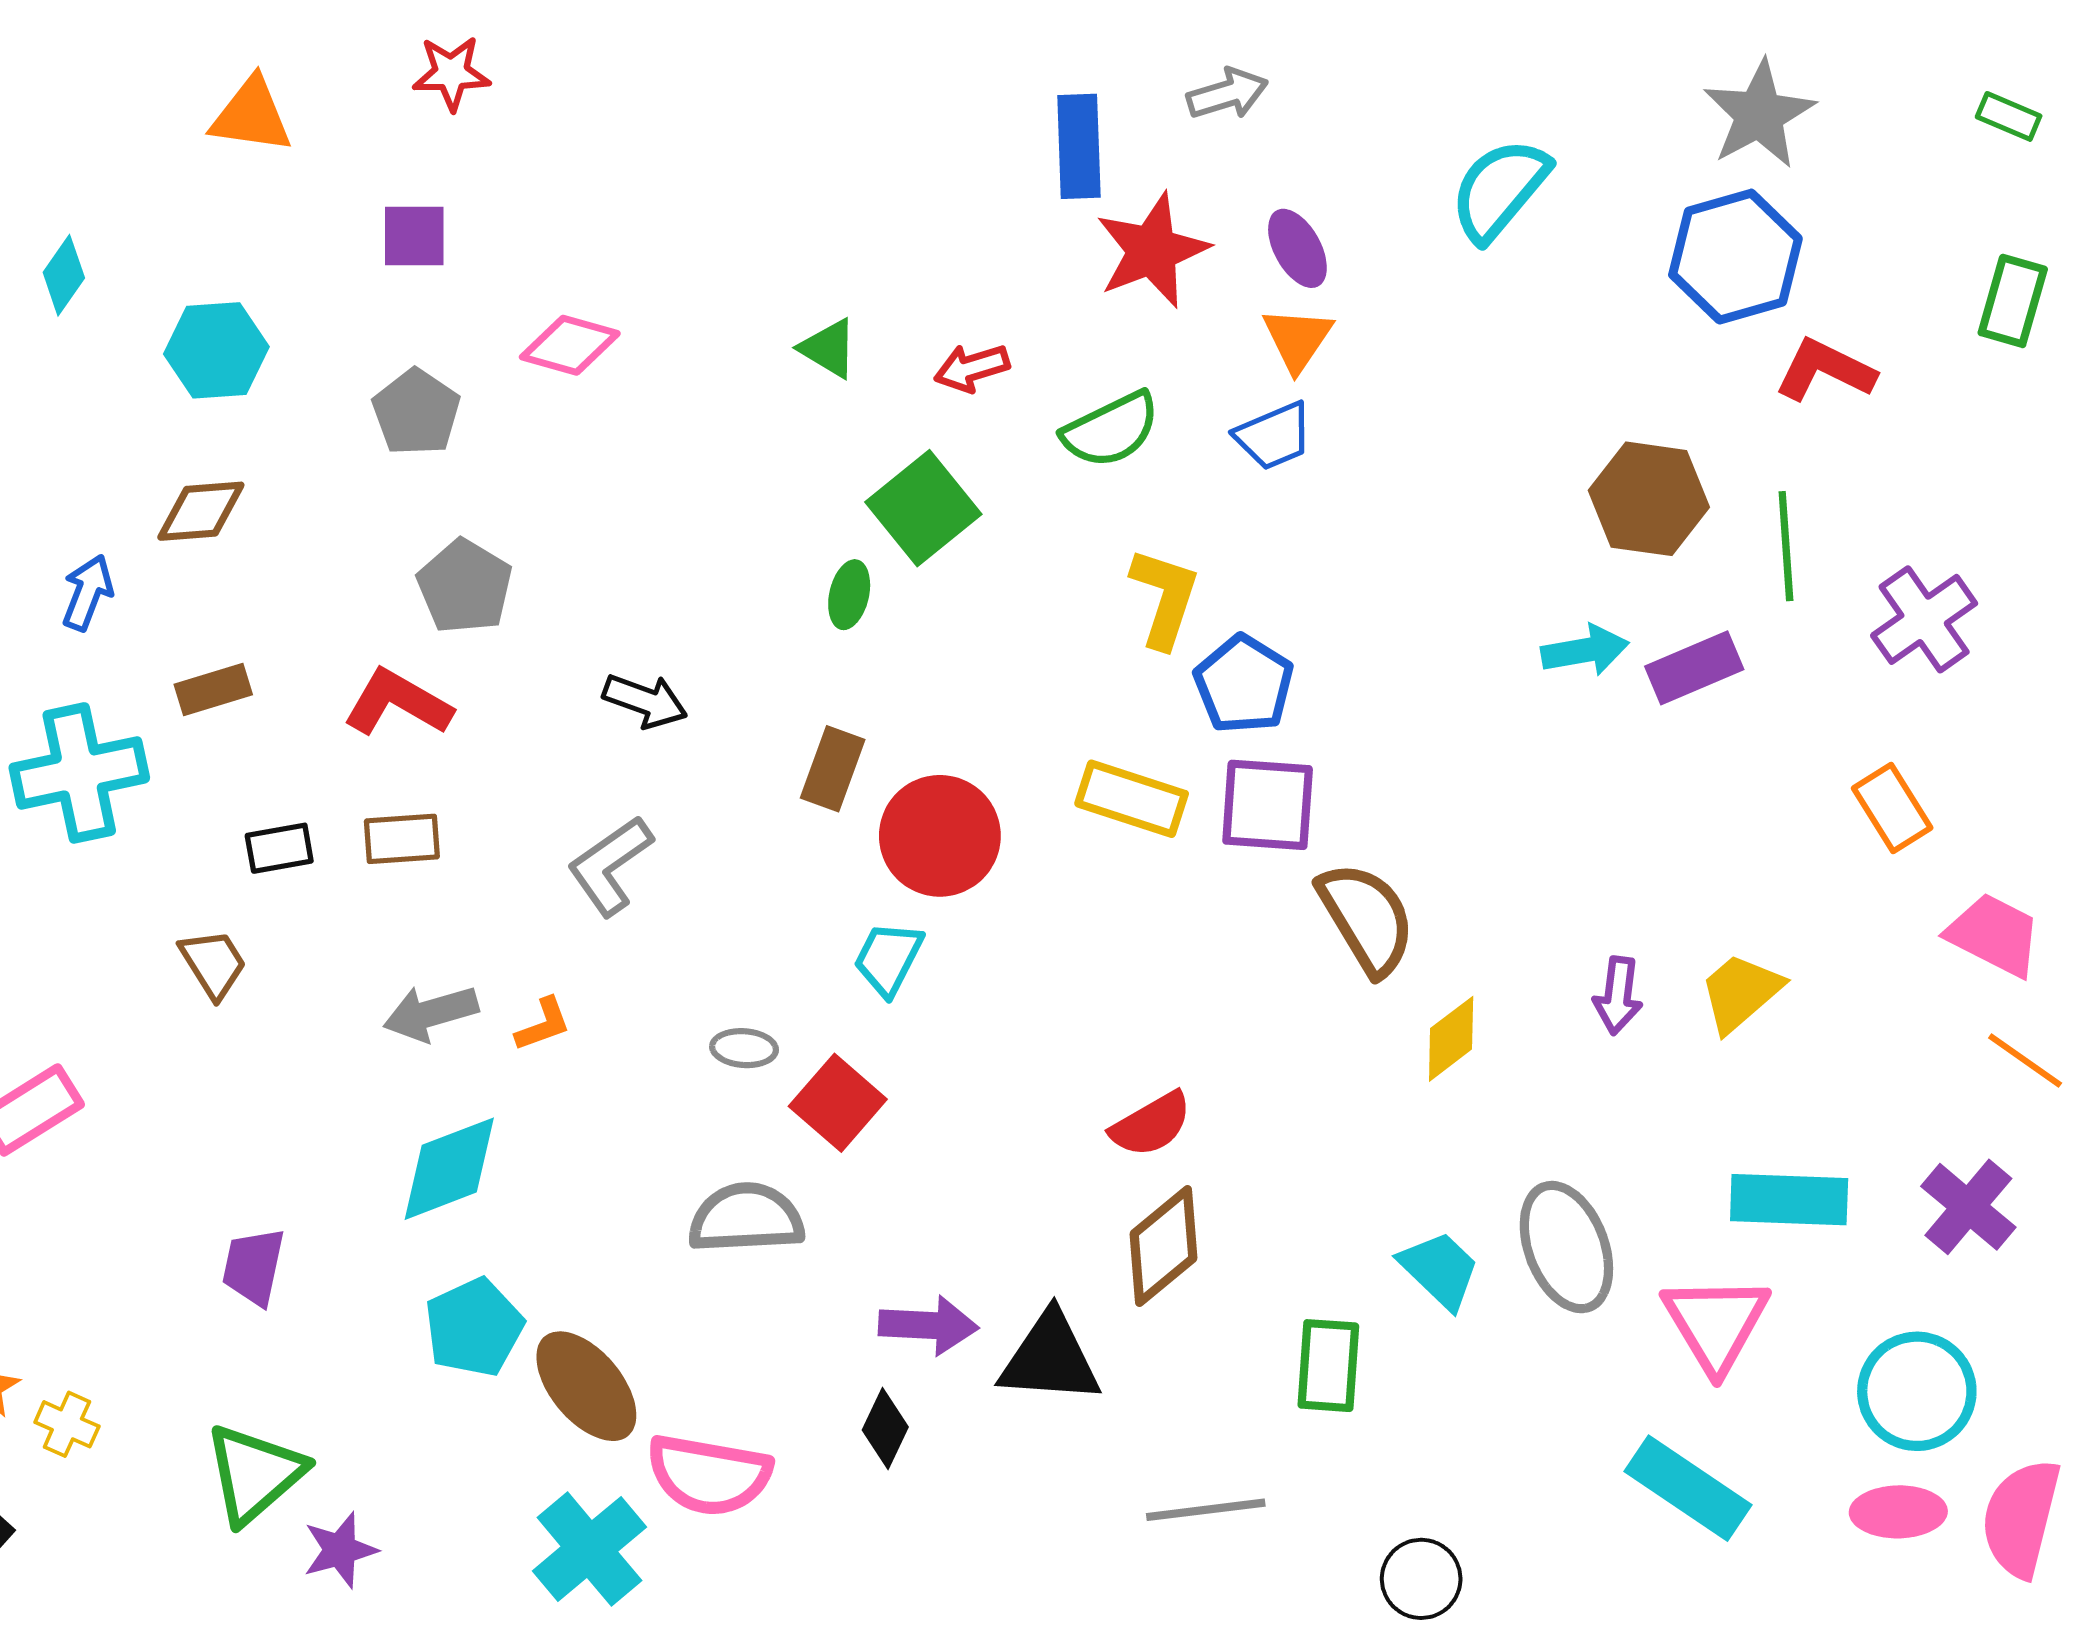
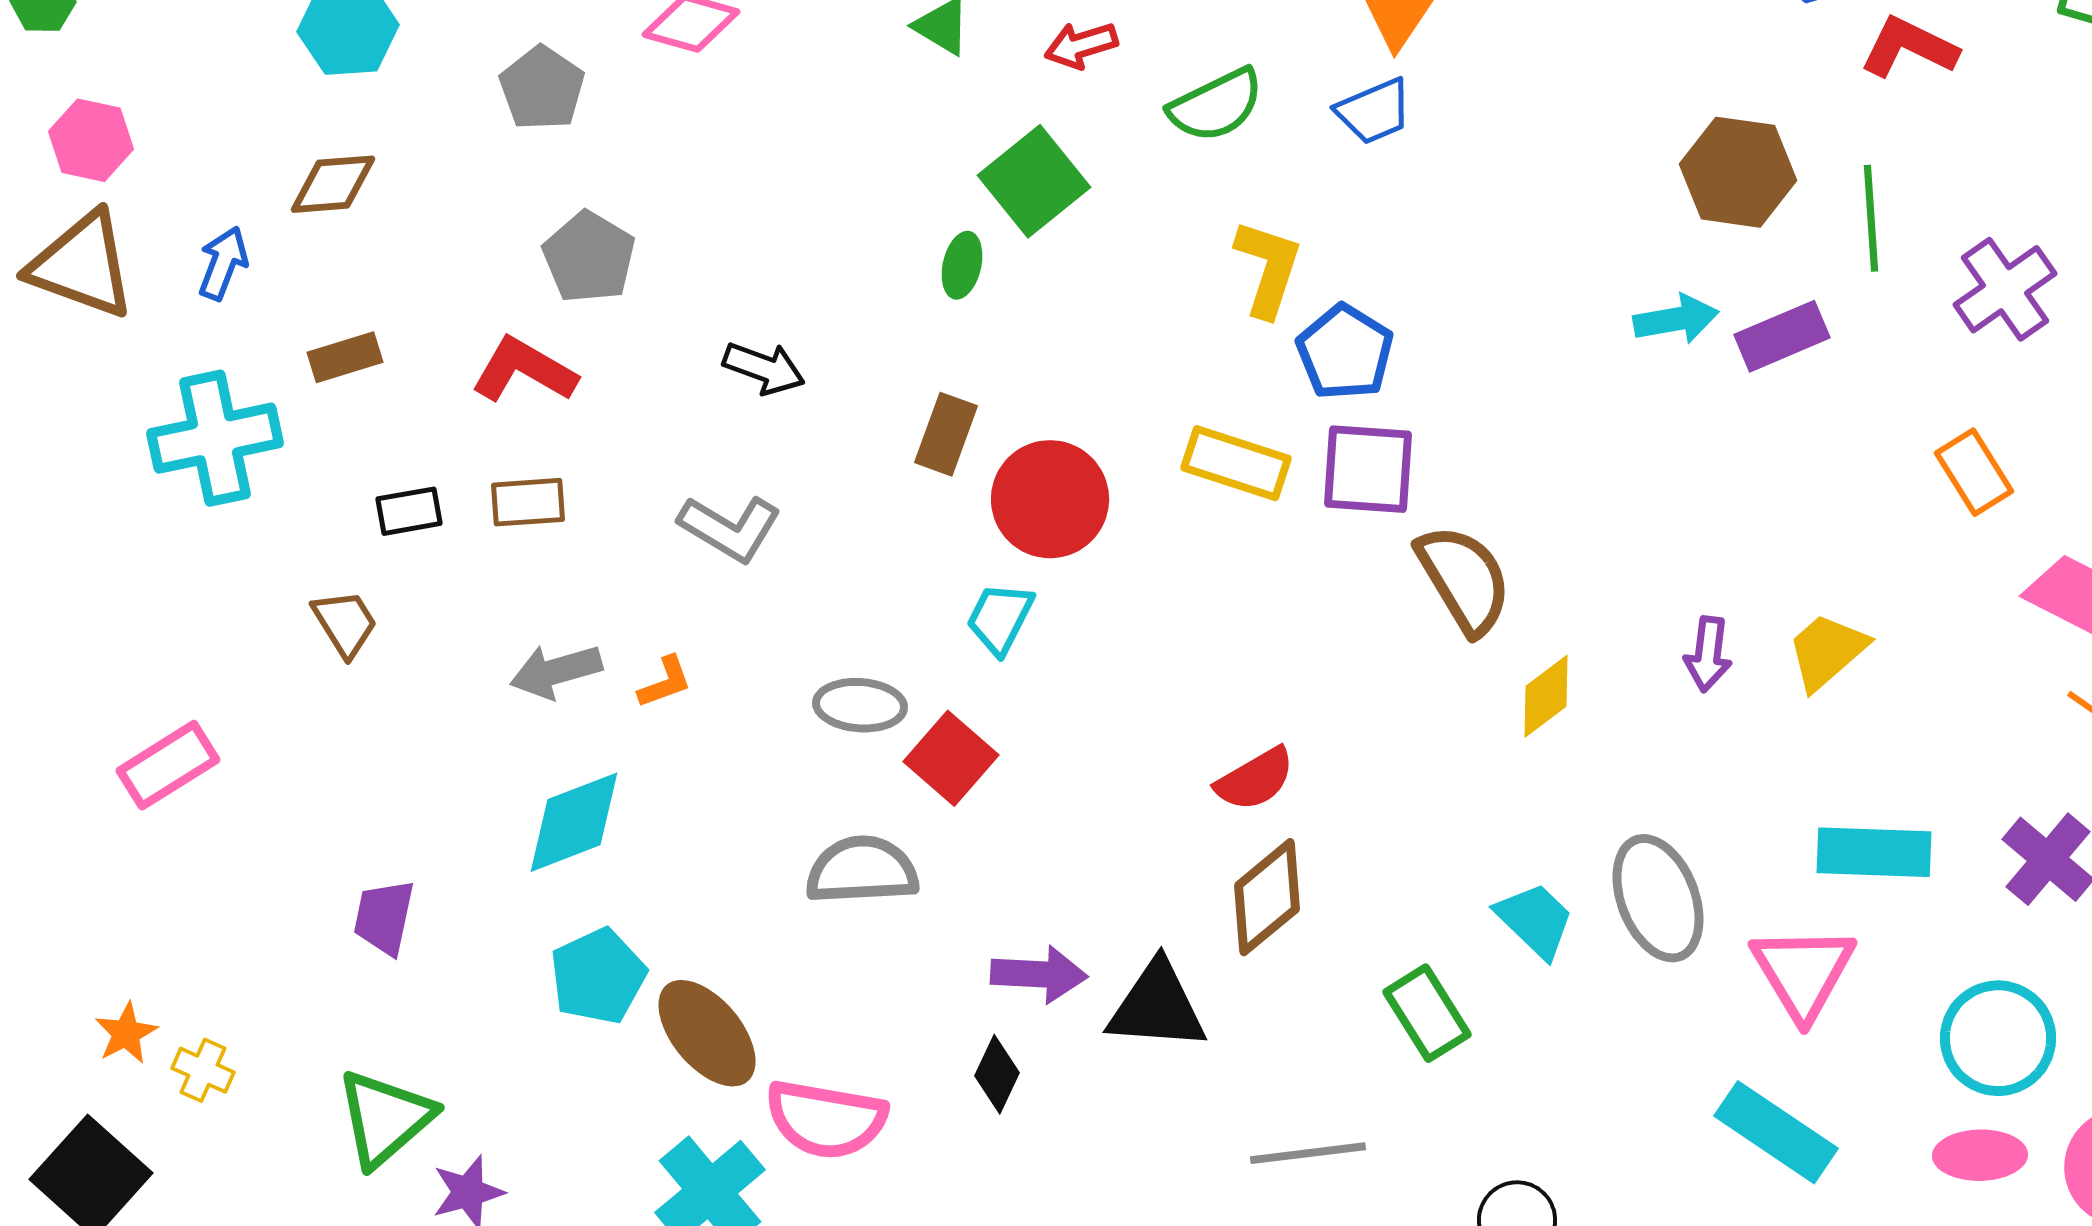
gray L-shape: (610, 866) -> (730, 528), turned -114
gray ellipse: (744, 1048) -> (860, 705), size x1.4
green rectangle: (1328, 1366) -> (1427, 1013), turned -36

